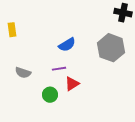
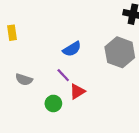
purple line: (59, 69) -> (63, 75), turned 56

